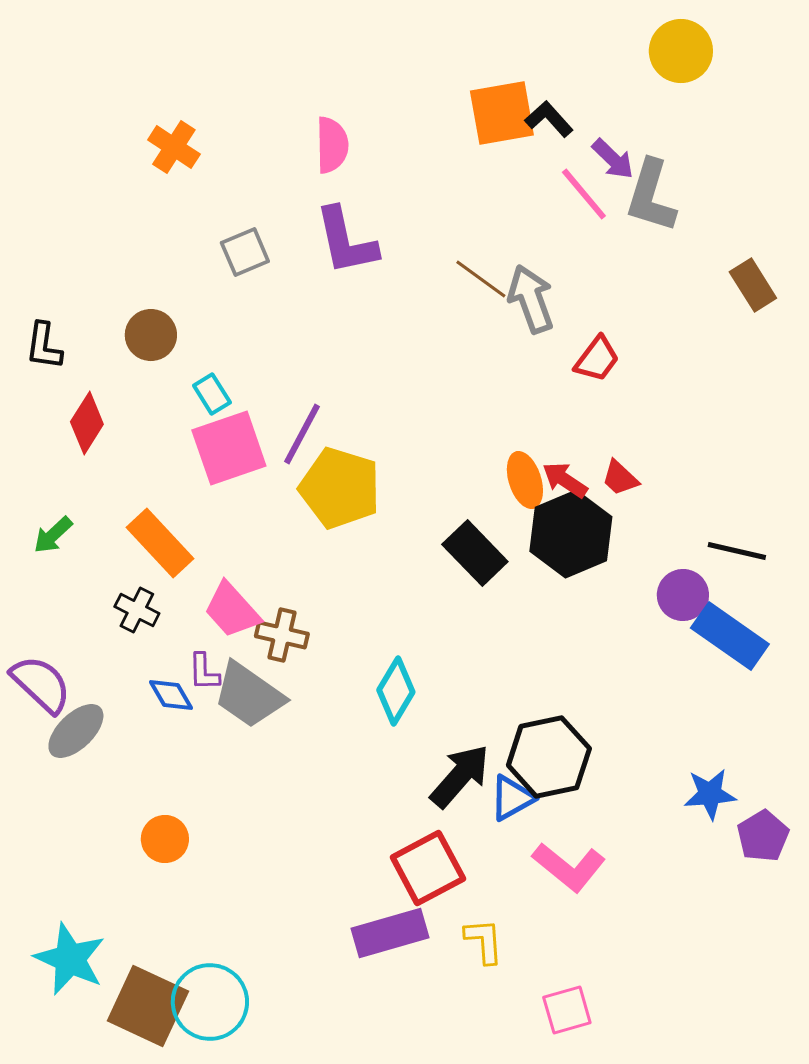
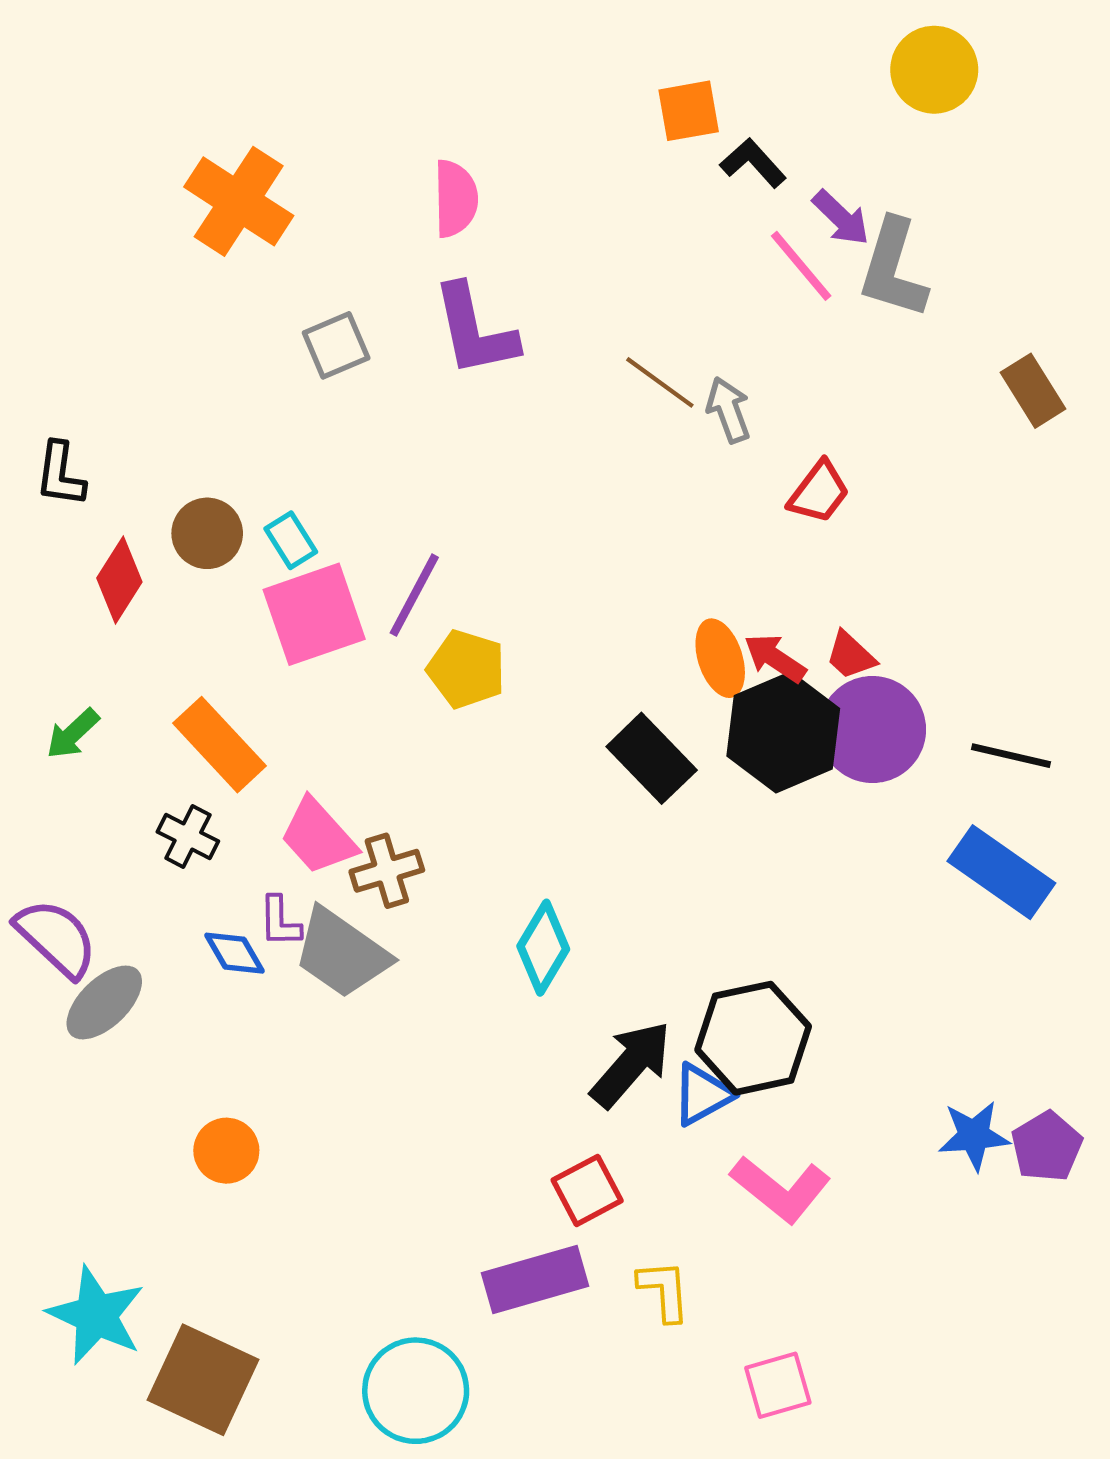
orange square: (502, 113) -> (689, 111), moved, size x0.7
orange cross: (174, 147) -> (239, 201), size x1.5
gray arrow: (531, 299) -> (728, 410), size x0.7
brown circle: (151, 335) -> (207, 533), moved
yellow pentagon: (340, 488) -> (466, 669), size x0.7
purple circle: (683, 595) -> (872, 730), moved, size x1.5
brown cross: (282, 635) -> (387, 871), turned -30
blue star: (710, 794) -> (974, 1136), moved
red square: (428, 868) -> (587, 1190), size x0.7
cyan circle: (210, 1002) -> (416, 1391), moved

